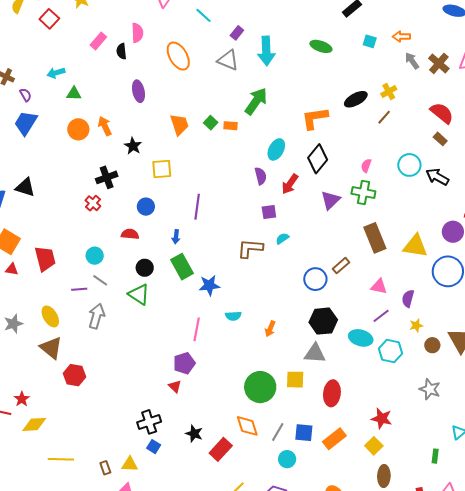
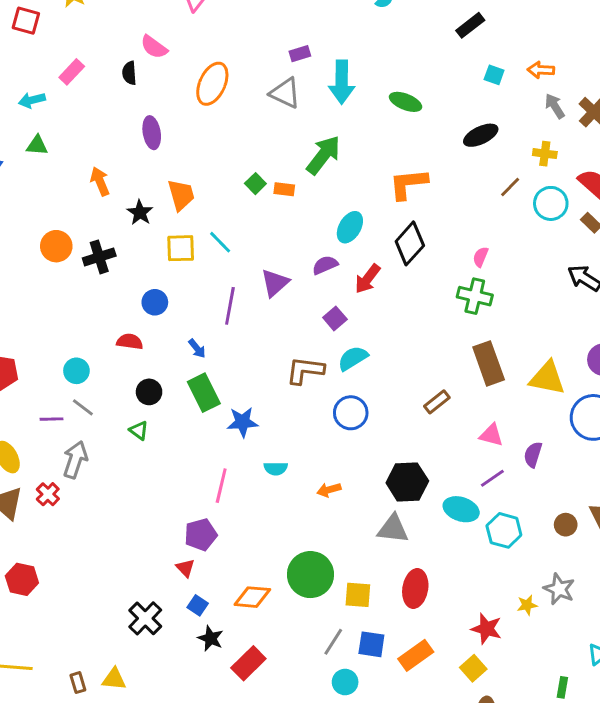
cyan line: (203, 15) -> (220, 242), moved
red square: (49, 19) -> (26, 21), turned -30
pink semicircle: (137, 33) -> (154, 47), turned 126
purple rectangle: (237, 33) -> (300, 54), turned 32
pink rectangle: (98, 41) -> (72, 72), moved
green ellipse: (321, 46) -> (406, 102), moved
orange ellipse: (178, 56) -> (212, 84), turned 52
yellow cross: (389, 92) -> (545, 154), moved, turned 35
green triangle: (74, 94) -> (37, 145), moved
black ellipse: (356, 99) -> (481, 135), moved
orange trapezoid: (179, 125) -> (181, 195), moved
orange circle: (78, 129) -> (56, 246), moved
cyan circle: (409, 165) -> (551, 203), moved
purple semicircle: (261, 176) -> (325, 265), turned -102
purple triangle: (330, 200) -> (275, 283), moved
red cross: (93, 203) -> (48, 494), moved
purple square: (269, 212) -> (335, 318), turned -35
blue arrow: (176, 237) -> (197, 349), turned -48
cyan semicircle: (282, 239) -> (353, 358), size x1.5
blue circle: (315, 279) -> (351, 413), moved
green triangle: (139, 294) -> (139, 430), size x0.6
yellow star: (416, 325) -> (527, 605), moved
orange arrow: (270, 329) -> (329, 490), turned 49
red hexagon: (74, 375) -> (22, 579), moved
yellow square: (295, 380) -> (358, 595), moved
black cross: (149, 422) -> (145, 618), turned -30
orange diamond: (247, 426) -> (252, 597), moved, turned -70
blue square: (154, 447) -> (198, 605), moved

